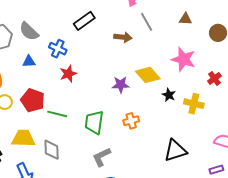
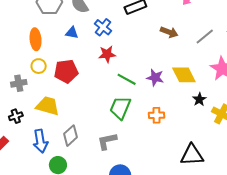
gray line: (147, 22) -> (205, 37), moved, turned 66
red pentagon: (33, 100) -> (66, 71), turned 30
green line: (57, 114) -> (127, 79), moved
gray diamond: (52, 150) -> (71, 136), moved, turned 35
gray L-shape: (102, 157) -> (107, 141), moved

